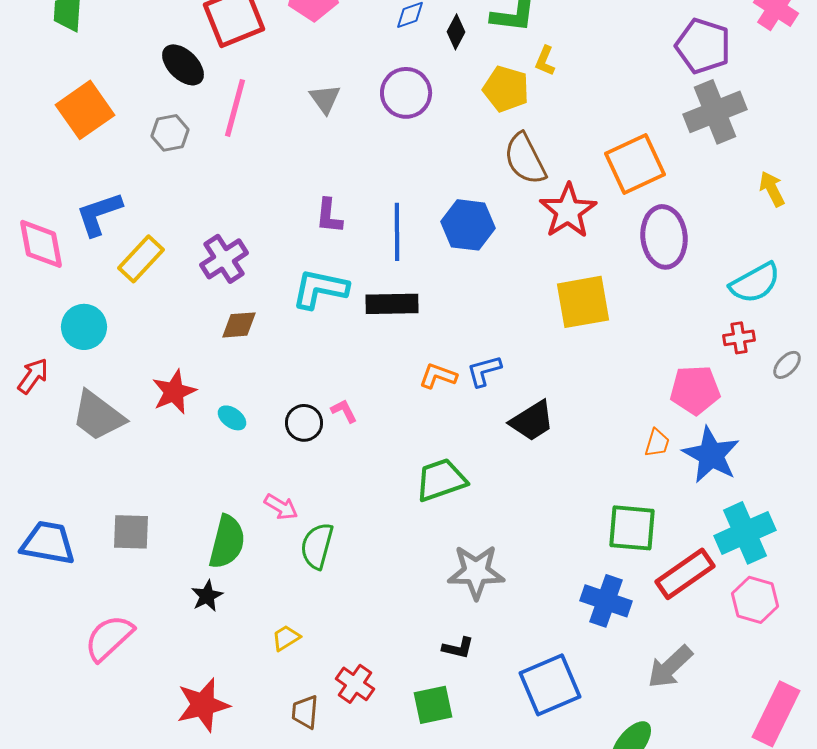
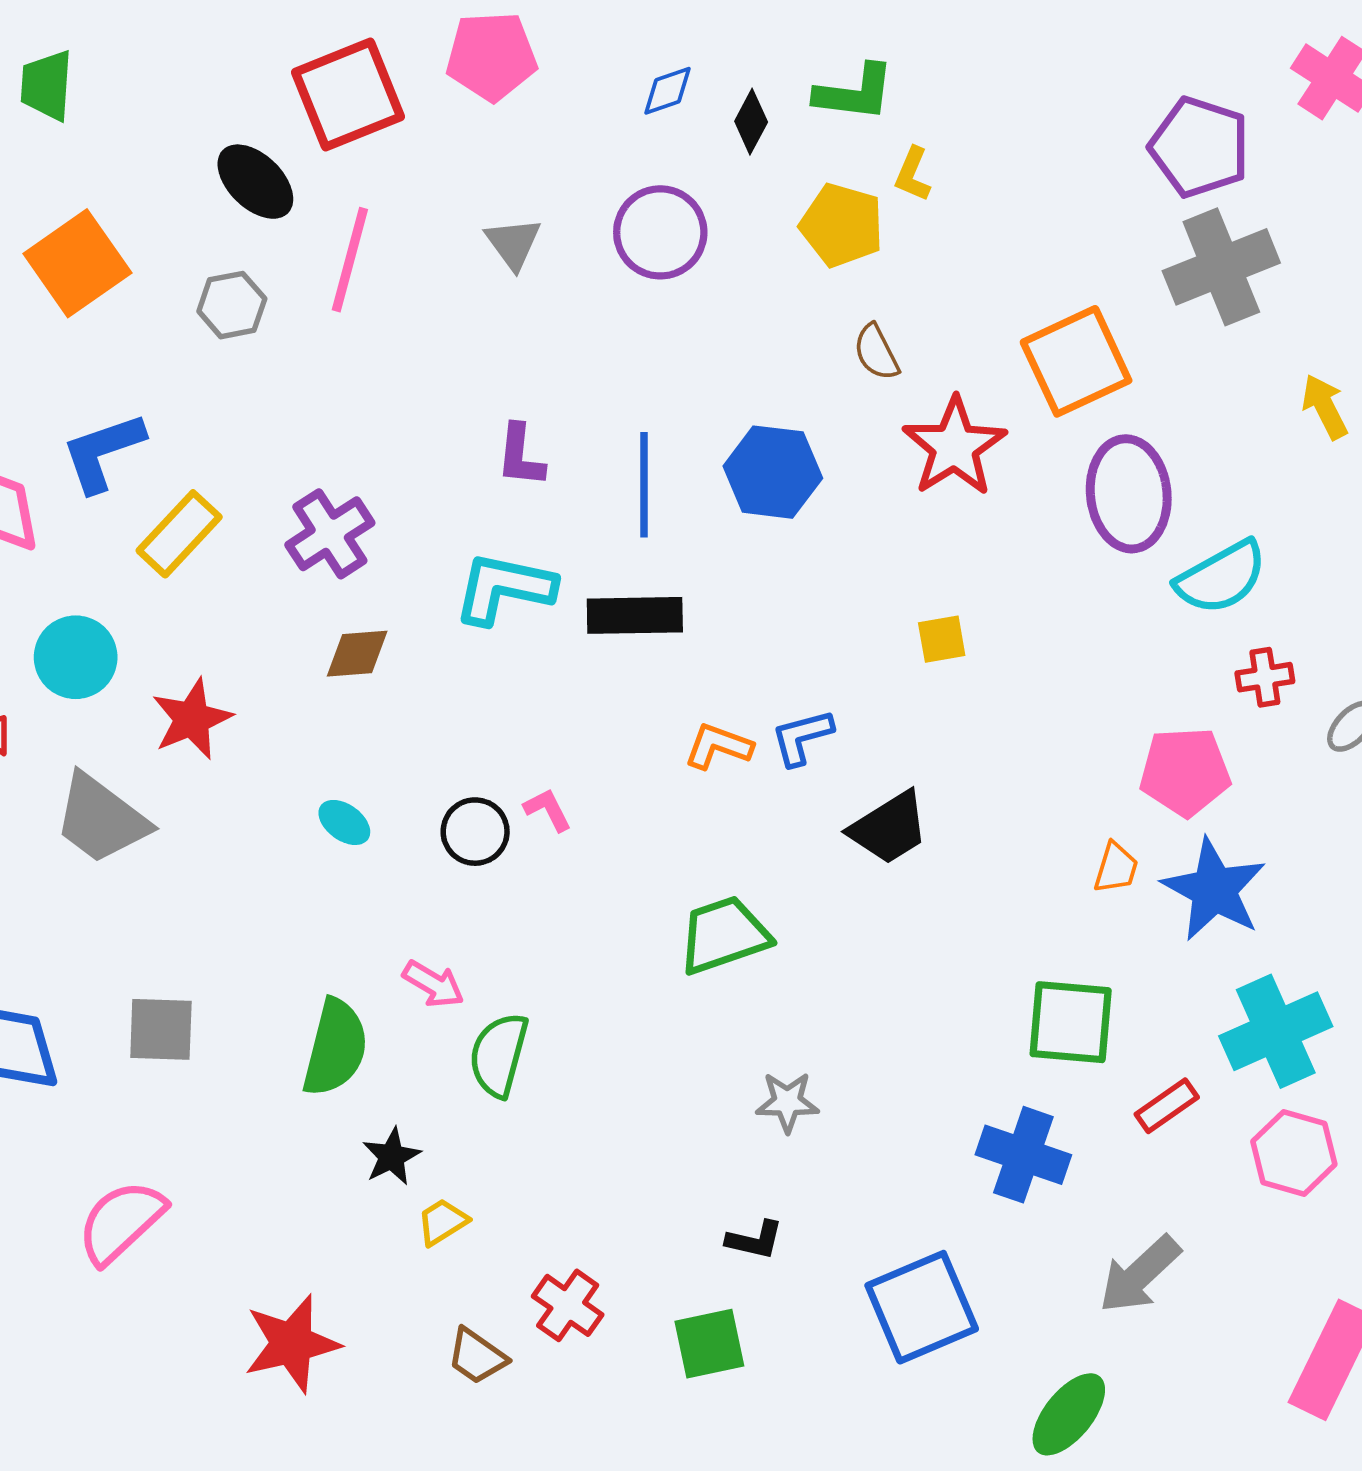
brown semicircle: (525, 159) -> (876, 352), size x0.6
cyan semicircle: (755, 283) -> (1221, 577), moved
yellow square: (583, 302) -> (942, 639), moved, size x0.5
red star: (174, 392) -> (192, 719), moved
gray star: (476, 572) -> (787, 1102), size x0.6
red rectangle: (685, 574) -> (1167, 1106), size x0.6
black star: (207, 596) -> (392, 1157), moved
brown trapezoid: (305, 712) -> (477, 1356), turned -60

